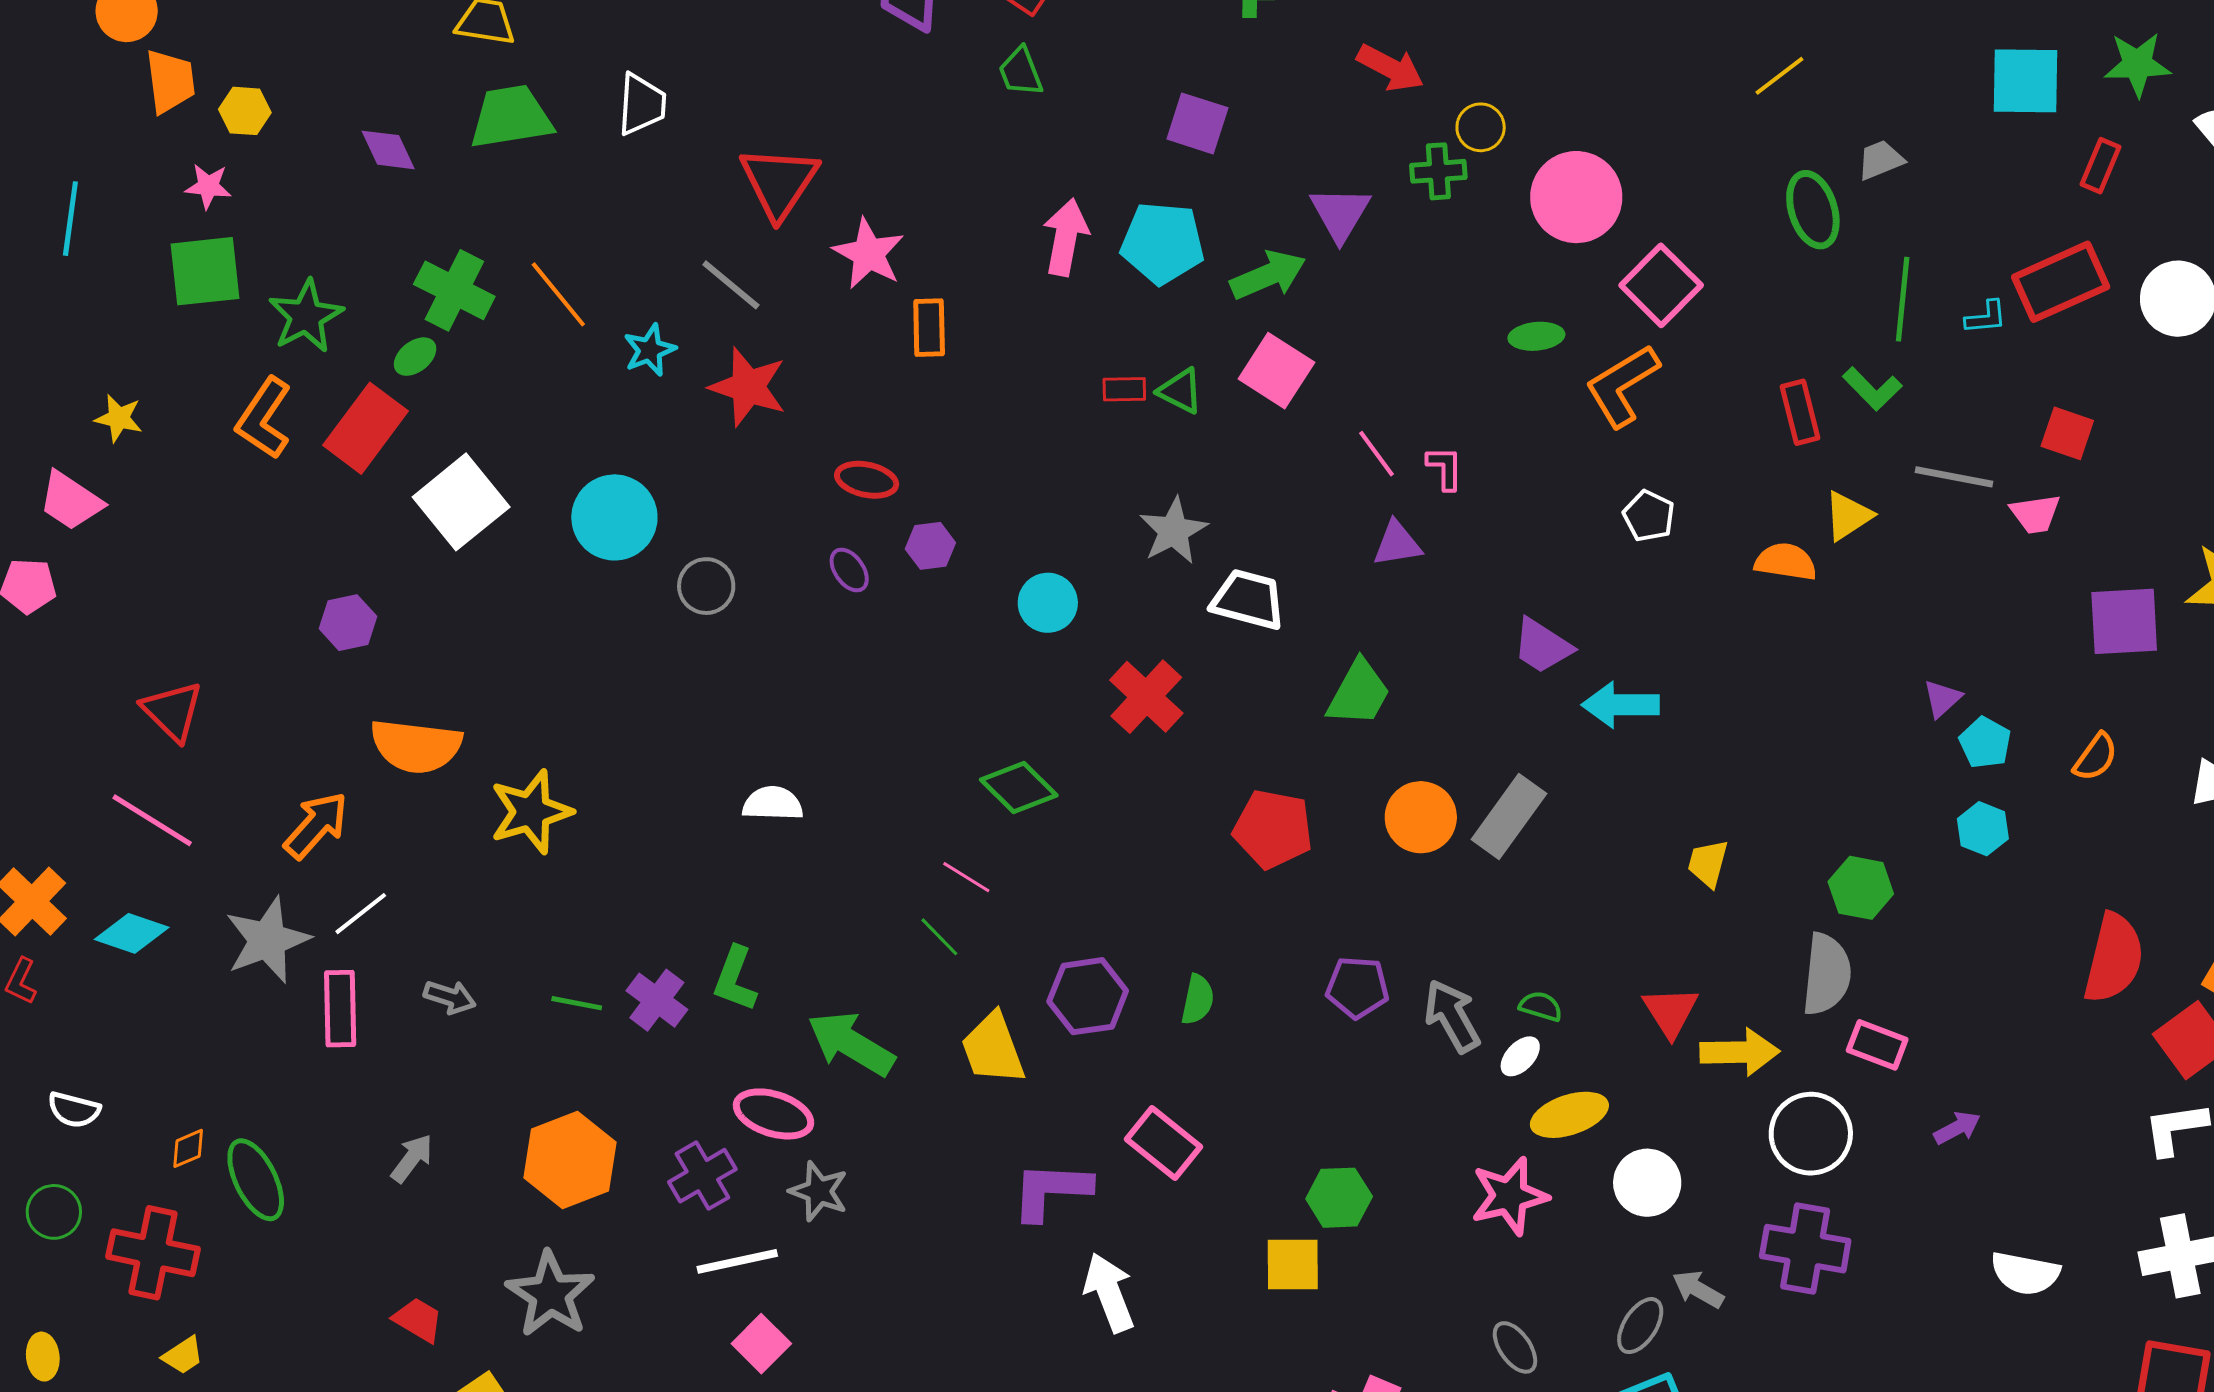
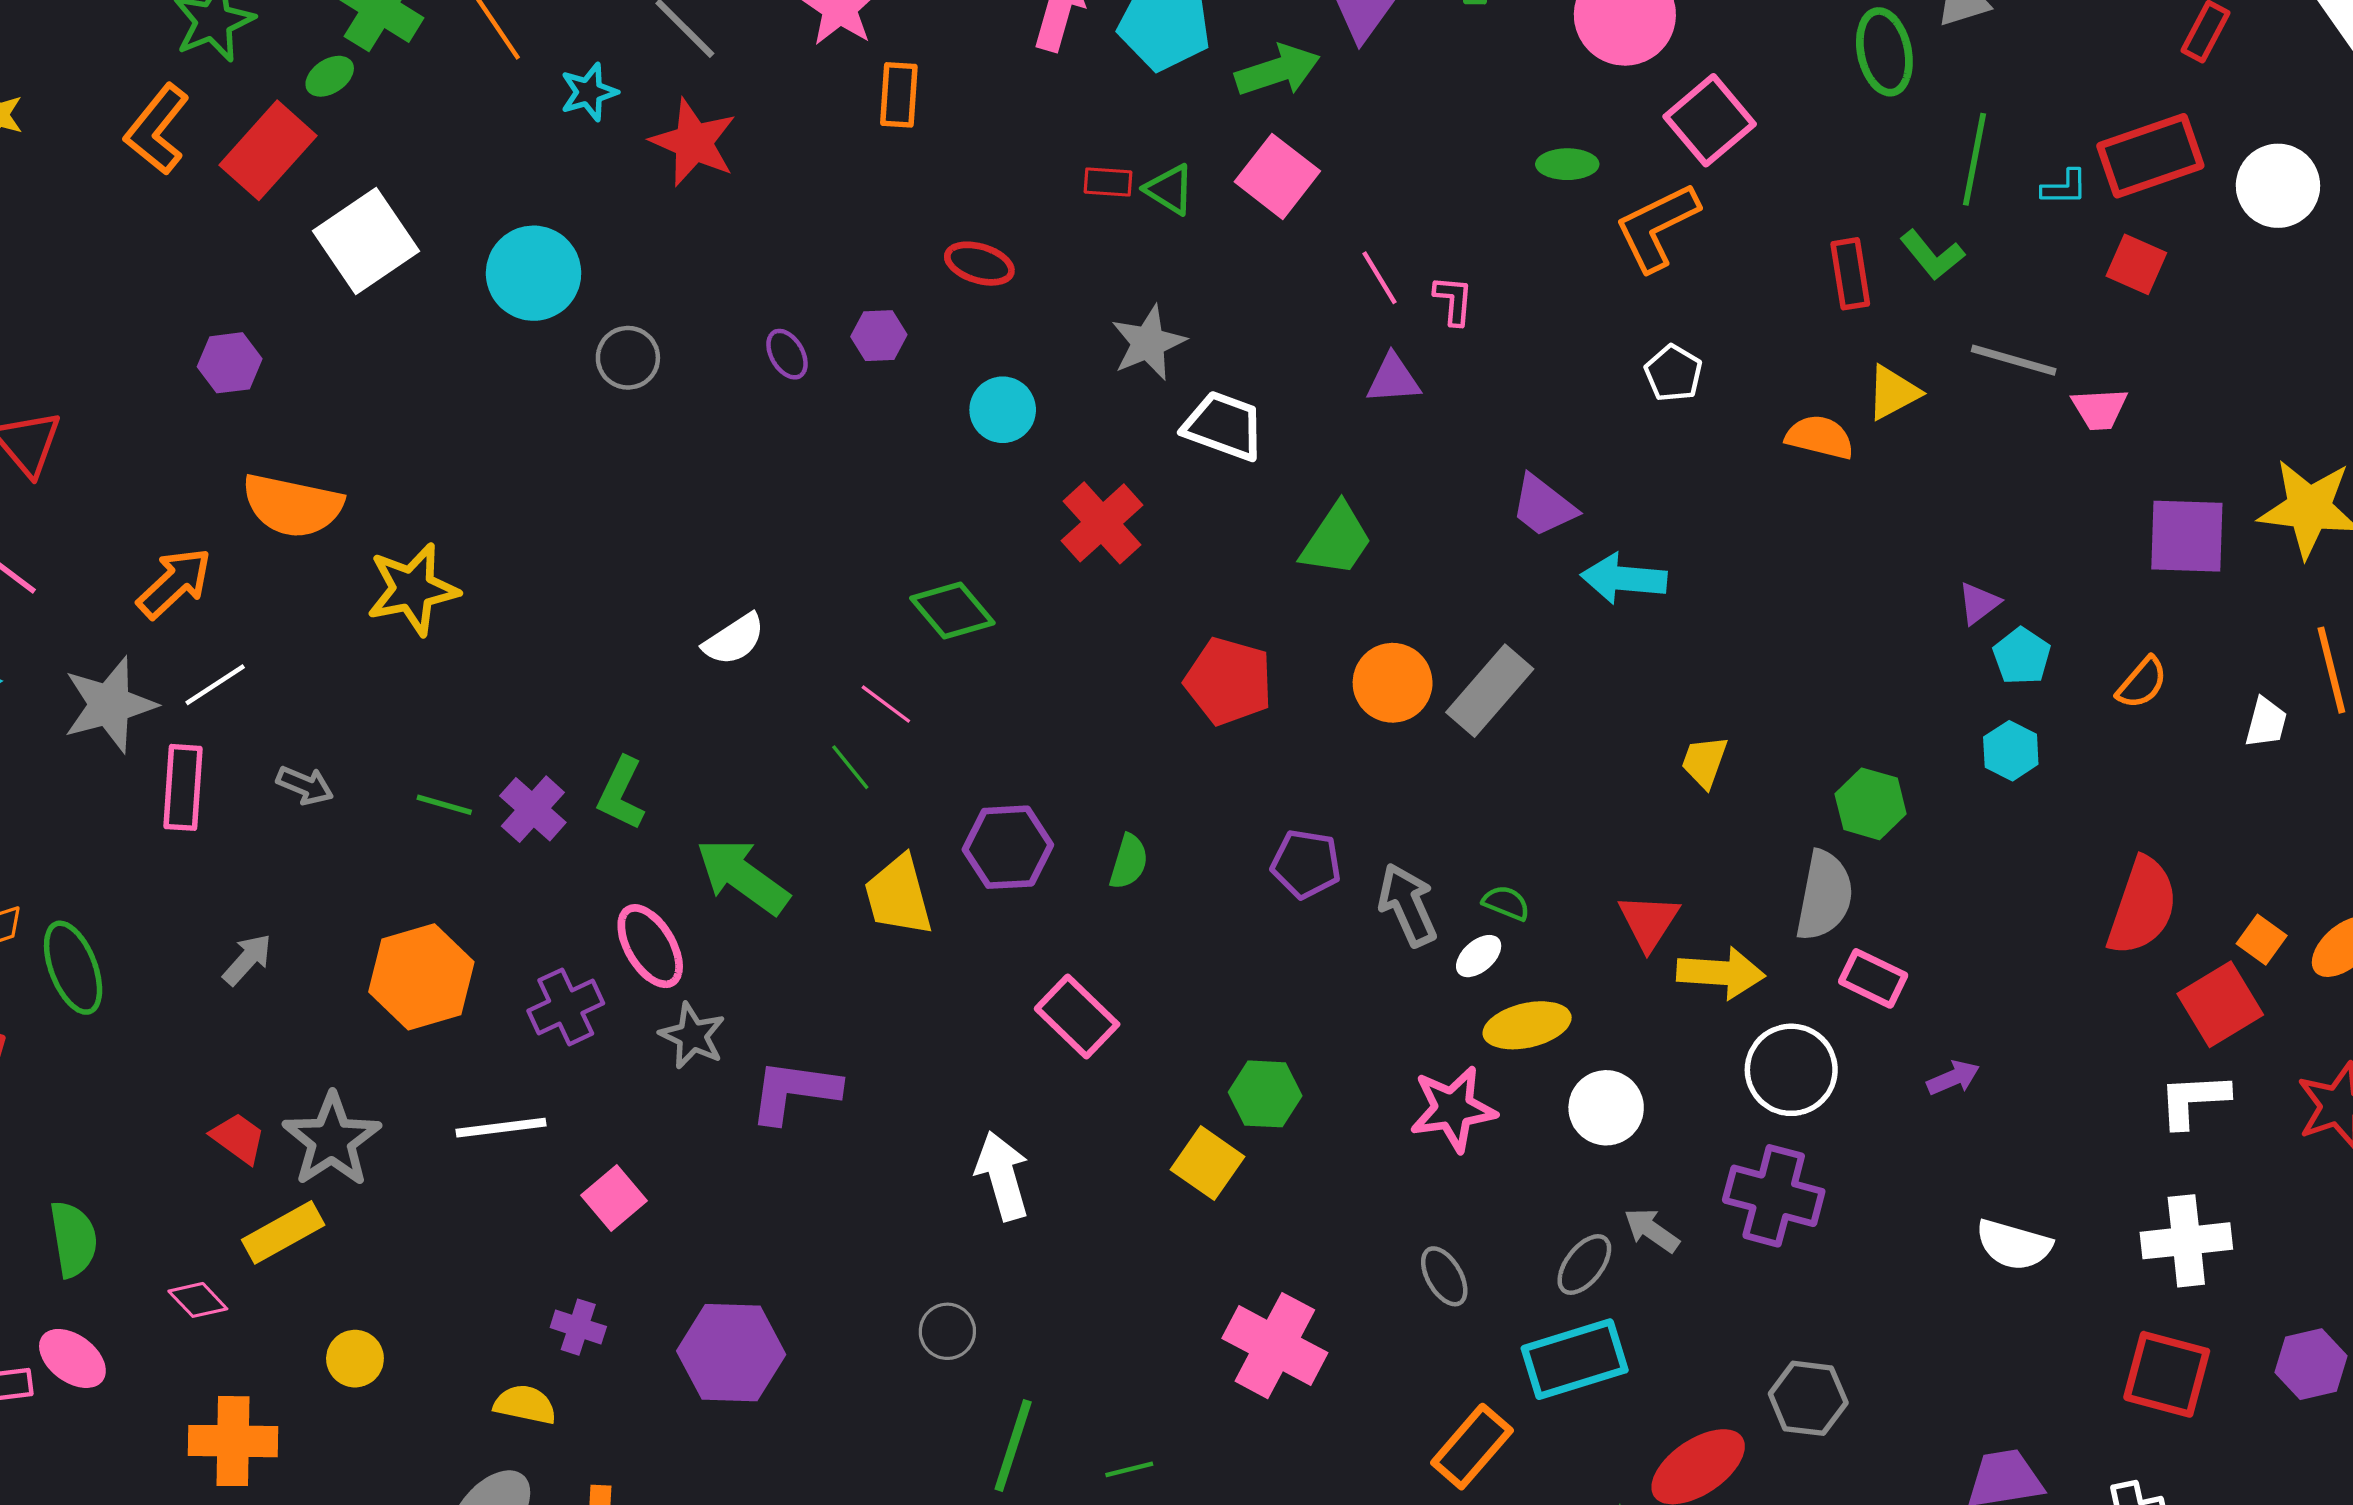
red square: (2067, 433) -> (2136, 264), moved
red ellipse: (867, 480) -> (979, 264), moved
white semicircle: (773, 804) -> (734, 639), moved, turned 140
pink ellipse: (774, 1114) -> (650, 946), turned 36
purple L-shape: (1051, 1191) -> (794, 1091), moved
white line: (737, 1261) -> (501, 1128), moved
yellow square: (1293, 1265) -> (1208, 1163), turned 30
gray star: (550, 1294) -> (332, 1140), moved

